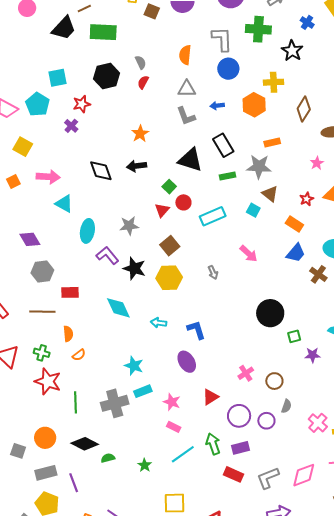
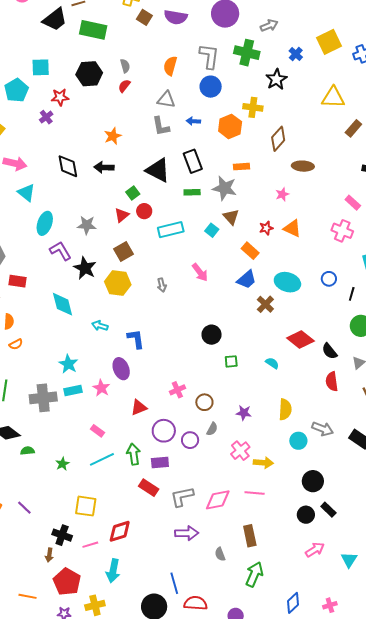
black circle: (270, 313) -> (212, 335), size x0.7
purple star: (313, 355) -> (244, 413), moved
pink star: (172, 402) -> (101, 388), moved

